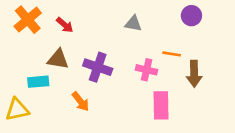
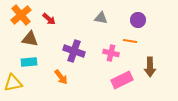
purple circle: (191, 16) -> (138, 20), moved
brown triangle: (58, 59) -> (30, 39), moved
brown arrow: (194, 74) -> (150, 67), moved
pink rectangle: (161, 105) -> (122, 80), turned 65

